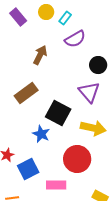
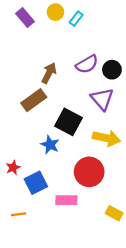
purple semicircle: (75, 39) -> (87, 64), moved
brown arrow: (40, 55) -> (49, 73), moved

